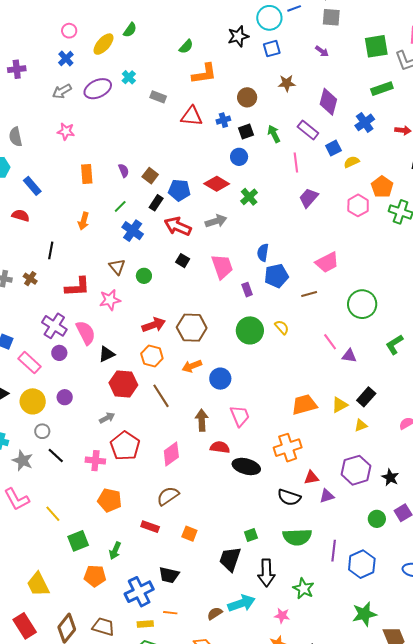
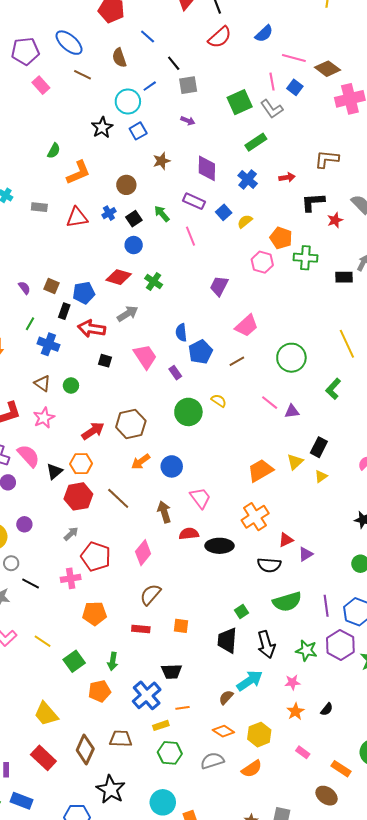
purple trapezoid: (309, 198) -> (219, 286), moved
orange hexagon: (152, 356) -> (81, 464), moved
purple hexagon: (356, 470) -> (340, 645), moved

